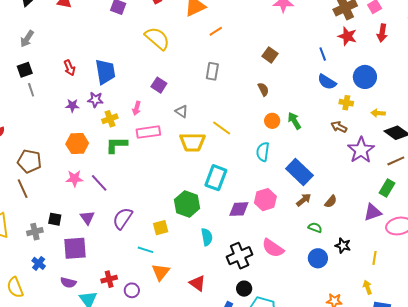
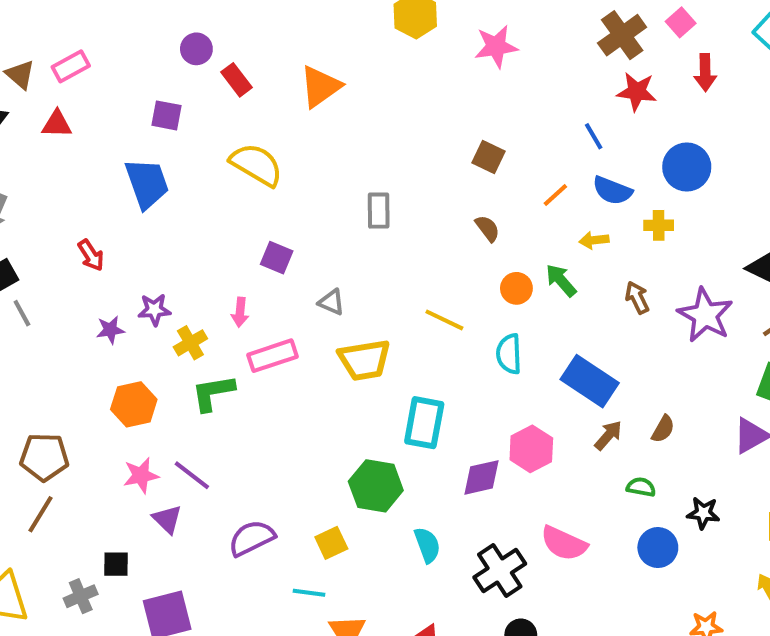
orange line: (216, 31) -> (555, 195), moved
blue trapezoid: (105, 72) -> (147, 184), moved
yellow arrow: (378, 113) -> (594, 240), moved
brown arrow: (339, 127) -> (637, 298), moved, turned 49
yellow line: (222, 128) -> (444, 320), moved
brown line: (23, 189) -> (41, 514), turned 66
purple triangle: (87, 218) -> (167, 519), moved
purple semicircle: (123, 218) -> (252, 538), turned 40

